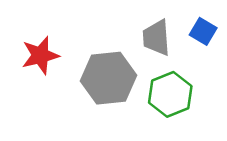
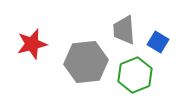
blue square: (203, 31) -> (158, 42), moved

